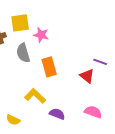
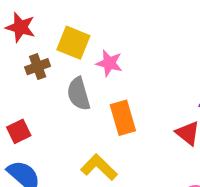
yellow square: (20, 23) -> (73, 43), turned 30

